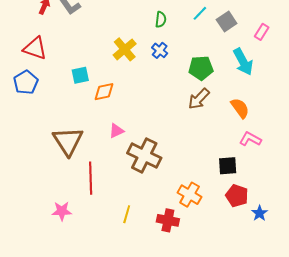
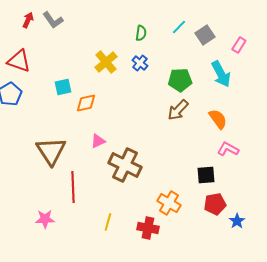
red pentagon: (237, 196) -> (215, 204), turned -30

